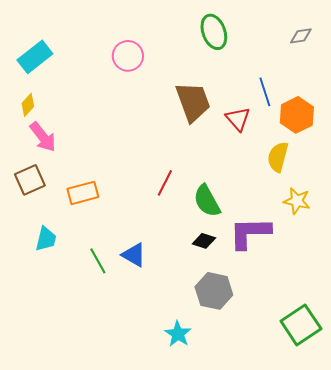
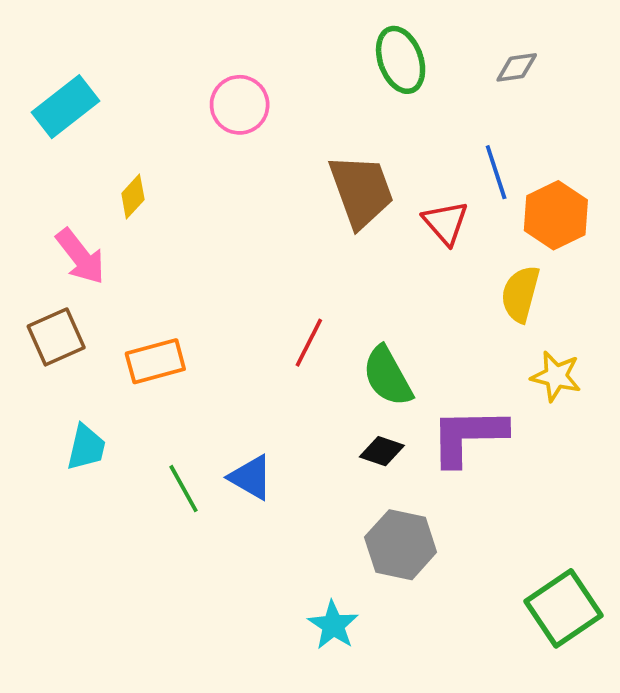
gray diamond: (301, 36) -> (517, 67), moved
yellow diamond: (28, 105) -> (133, 197), moved

